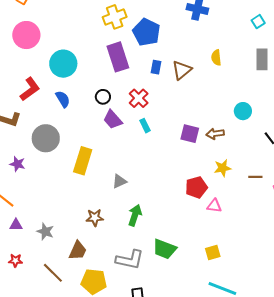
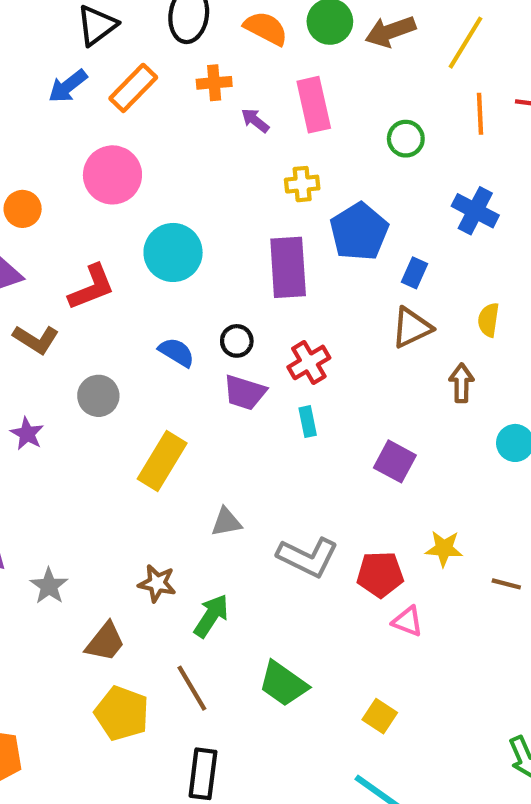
yellow cross: (115, 17) -> (302, 184), size x0.7
blue rectangle: (156, 67) -> (415, 273), moved
blue semicircle: (63, 99) -> (176, 352), moved, turned -42
purple trapezoid: (113, 120) -> (245, 392), turned -45
brown arrow: (215, 134) -> (461, 383), moved, turned 84
gray circle: (46, 138) -> (98, 396), size x0.7
green arrow: (135, 215) -> (211, 616), moved
yellow square: (213, 253) -> (380, 716), turned 35
gray L-shape: (130, 260) -> (308, 557), moved
brown line: (53, 273) -> (192, 688), moved

